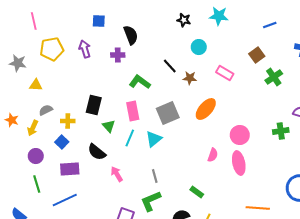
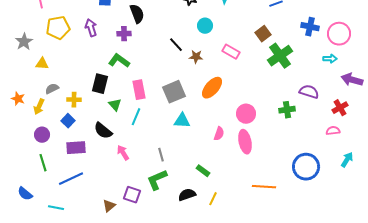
gray star: (18, 63) -> (24, 42), turned 30
green cross: (274, 77) -> (280, 56), size x1.4
green L-shape: (140, 82) -> (119, 61), moved
cyan triangle: (154, 139) -> (182, 121), moved, turned 42

